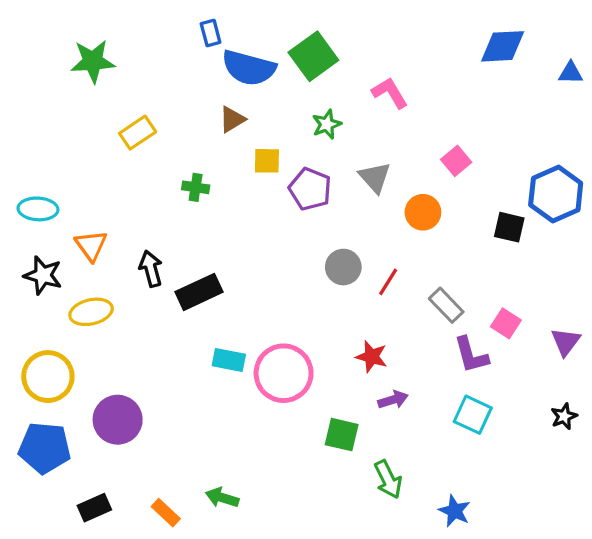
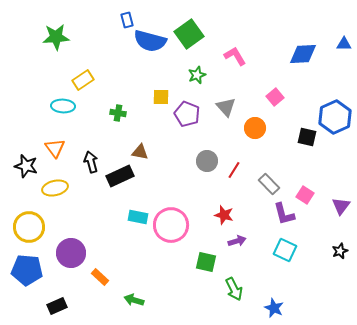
blue diamond: (503, 46) -> (303, 54), moved
brown triangle: (232, 119) -> (140, 152), moved, turned 42
cyan ellipse: (38, 209) -> (63, 106), moved
orange rectangle: (166, 513) -> (100, 277), moved

